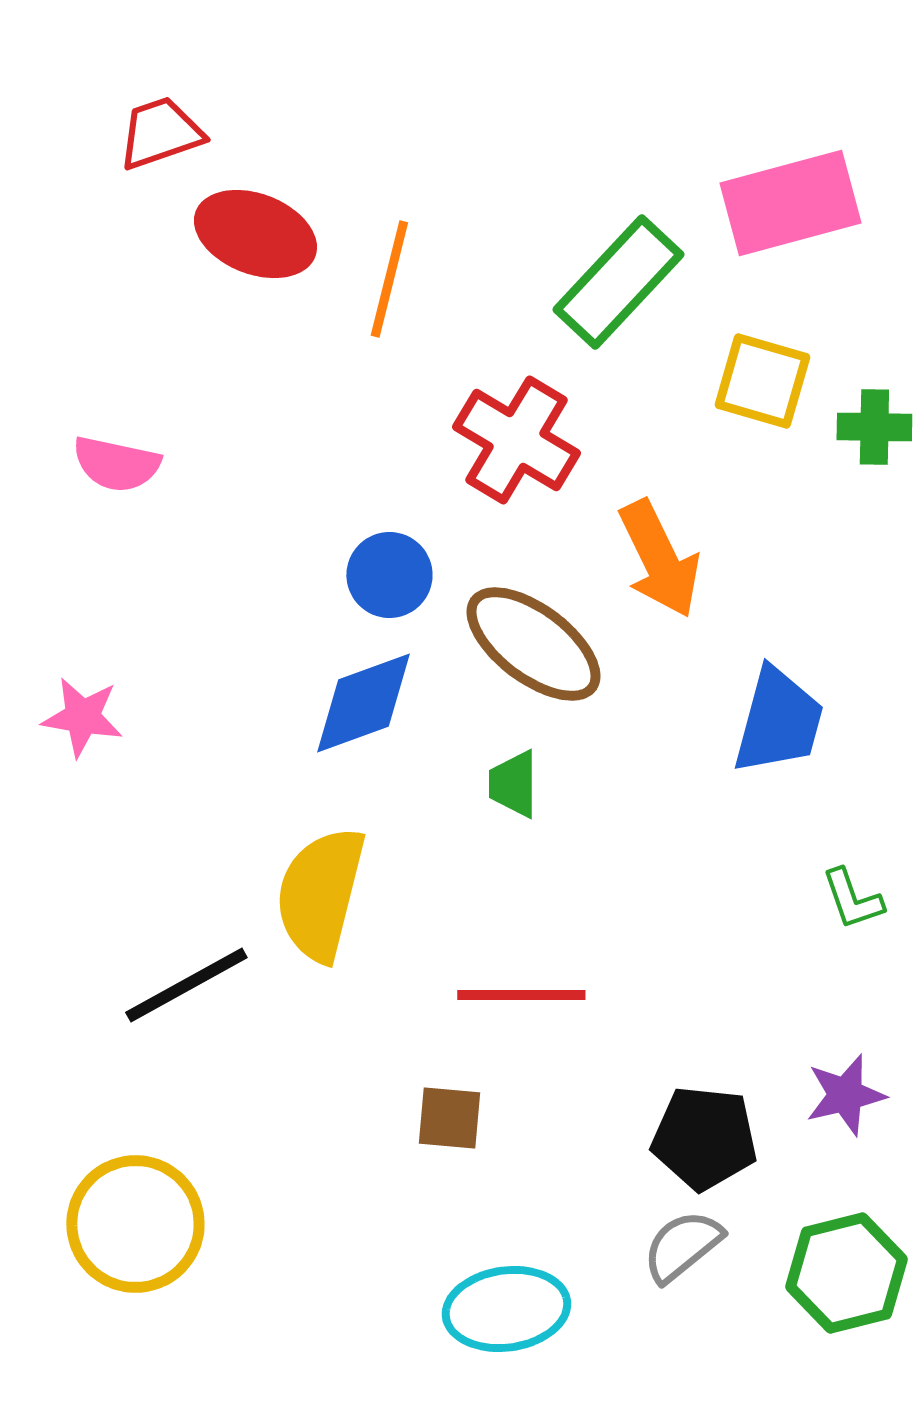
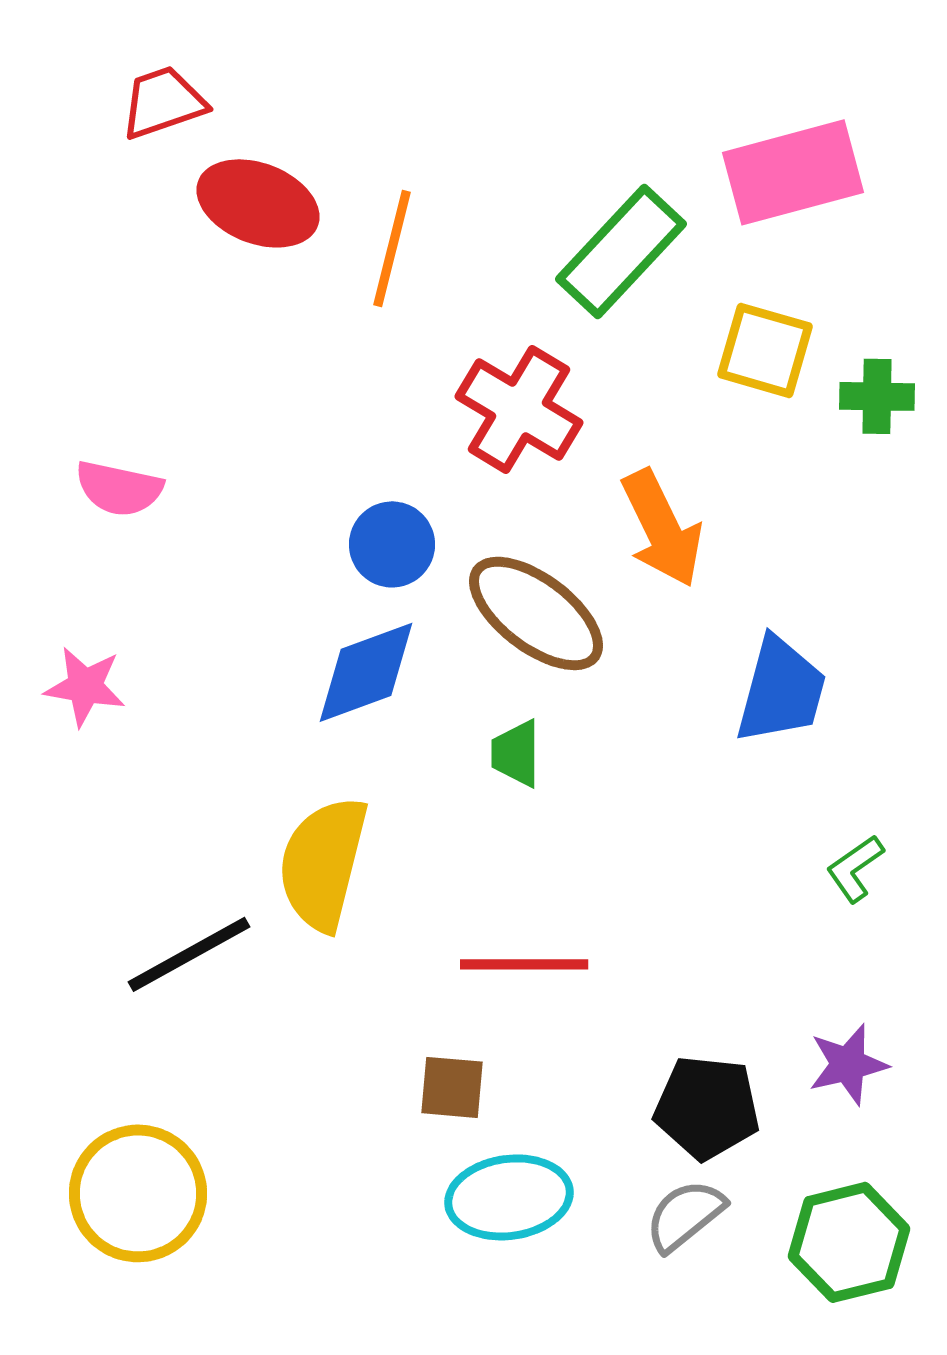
pink semicircle: (116, 464) -> (119, 488), moved
green L-shape: (852, 899) -> (855, 868), turned 74
cyan ellipse: (506, 1309) -> (509, 1197), moved

